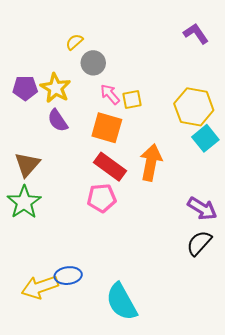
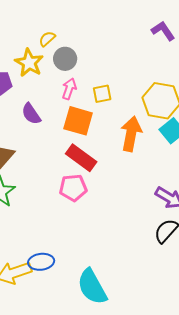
yellow star: (56, 88) -> (29, 63), moved
pink arrow: (110, 94) -> (69, 89), moved, turned 60
orange arrow: (151, 162) -> (131, 134), moved

